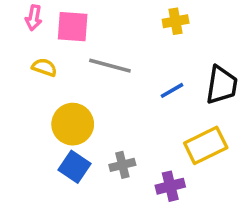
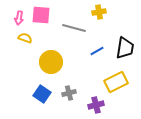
pink arrow: (34, 18) -> (19, 18), moved
gray line: (110, 66) -> (74, 28), moved
yellow circle: (73, 124) -> (51, 62), moved

